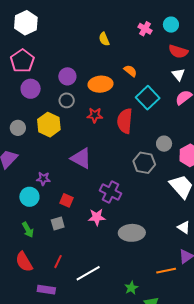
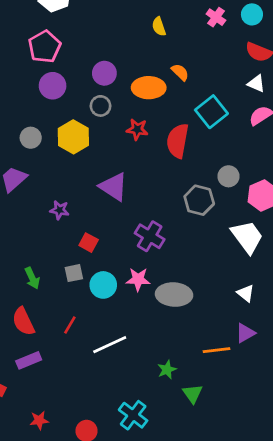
orange semicircle: (130, 71) -> (180, 72), moved
white triangle: (178, 74) -> (256, 84), turned -32
cyan circle: (29, 197) -> (103, 285), moved
pink star: (97, 217) -> (138, 279), moved
purple rectangle: (46, 290) -> (29, 360), moved, turned -36

